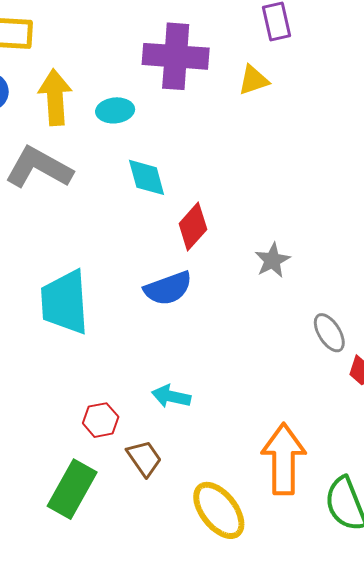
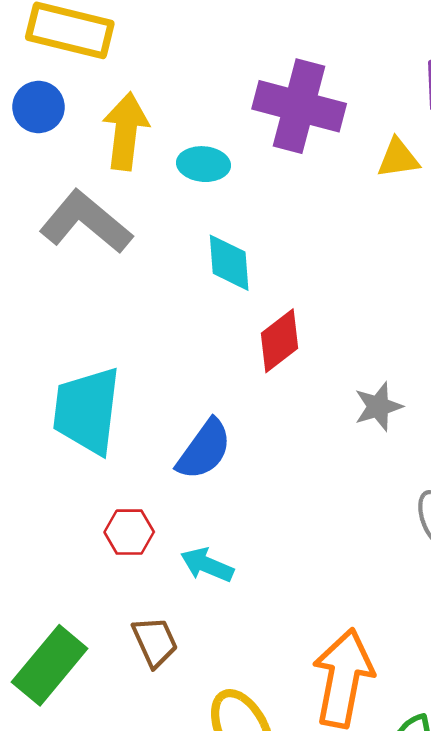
blue semicircle: (168, 288) -> (204, 450), moved, turned -45
red hexagon: (101, 420) -> (129, 532), moved

